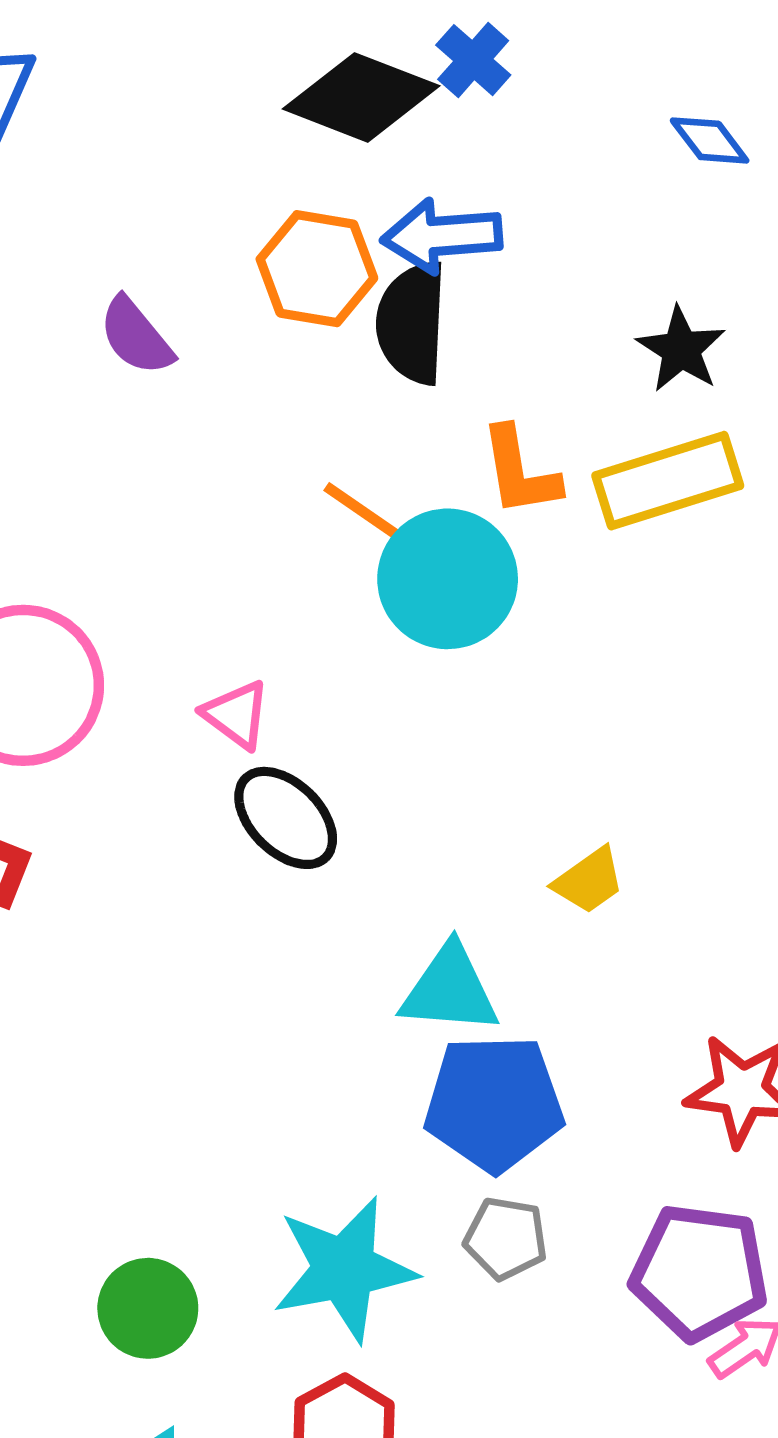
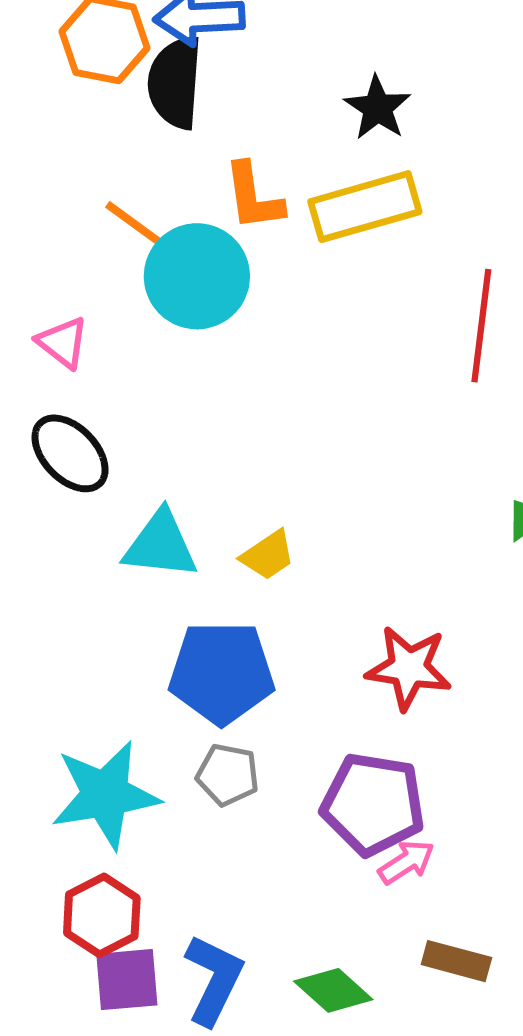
pink triangle: (236, 715) -> (63, 342), moved
yellow trapezoid: (589, 881) -> (268, 555), moved
cyan triangle: (450, 990) -> (160, 545), moved

